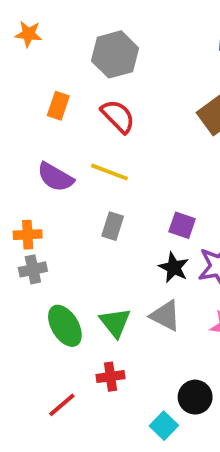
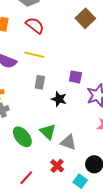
black star: (174, 268) -> (59, 99), moved
gray triangle: (165, 316) -> (68, 142), moved
red cross: (111, 377) -> (57, 166), moved, turned -32

